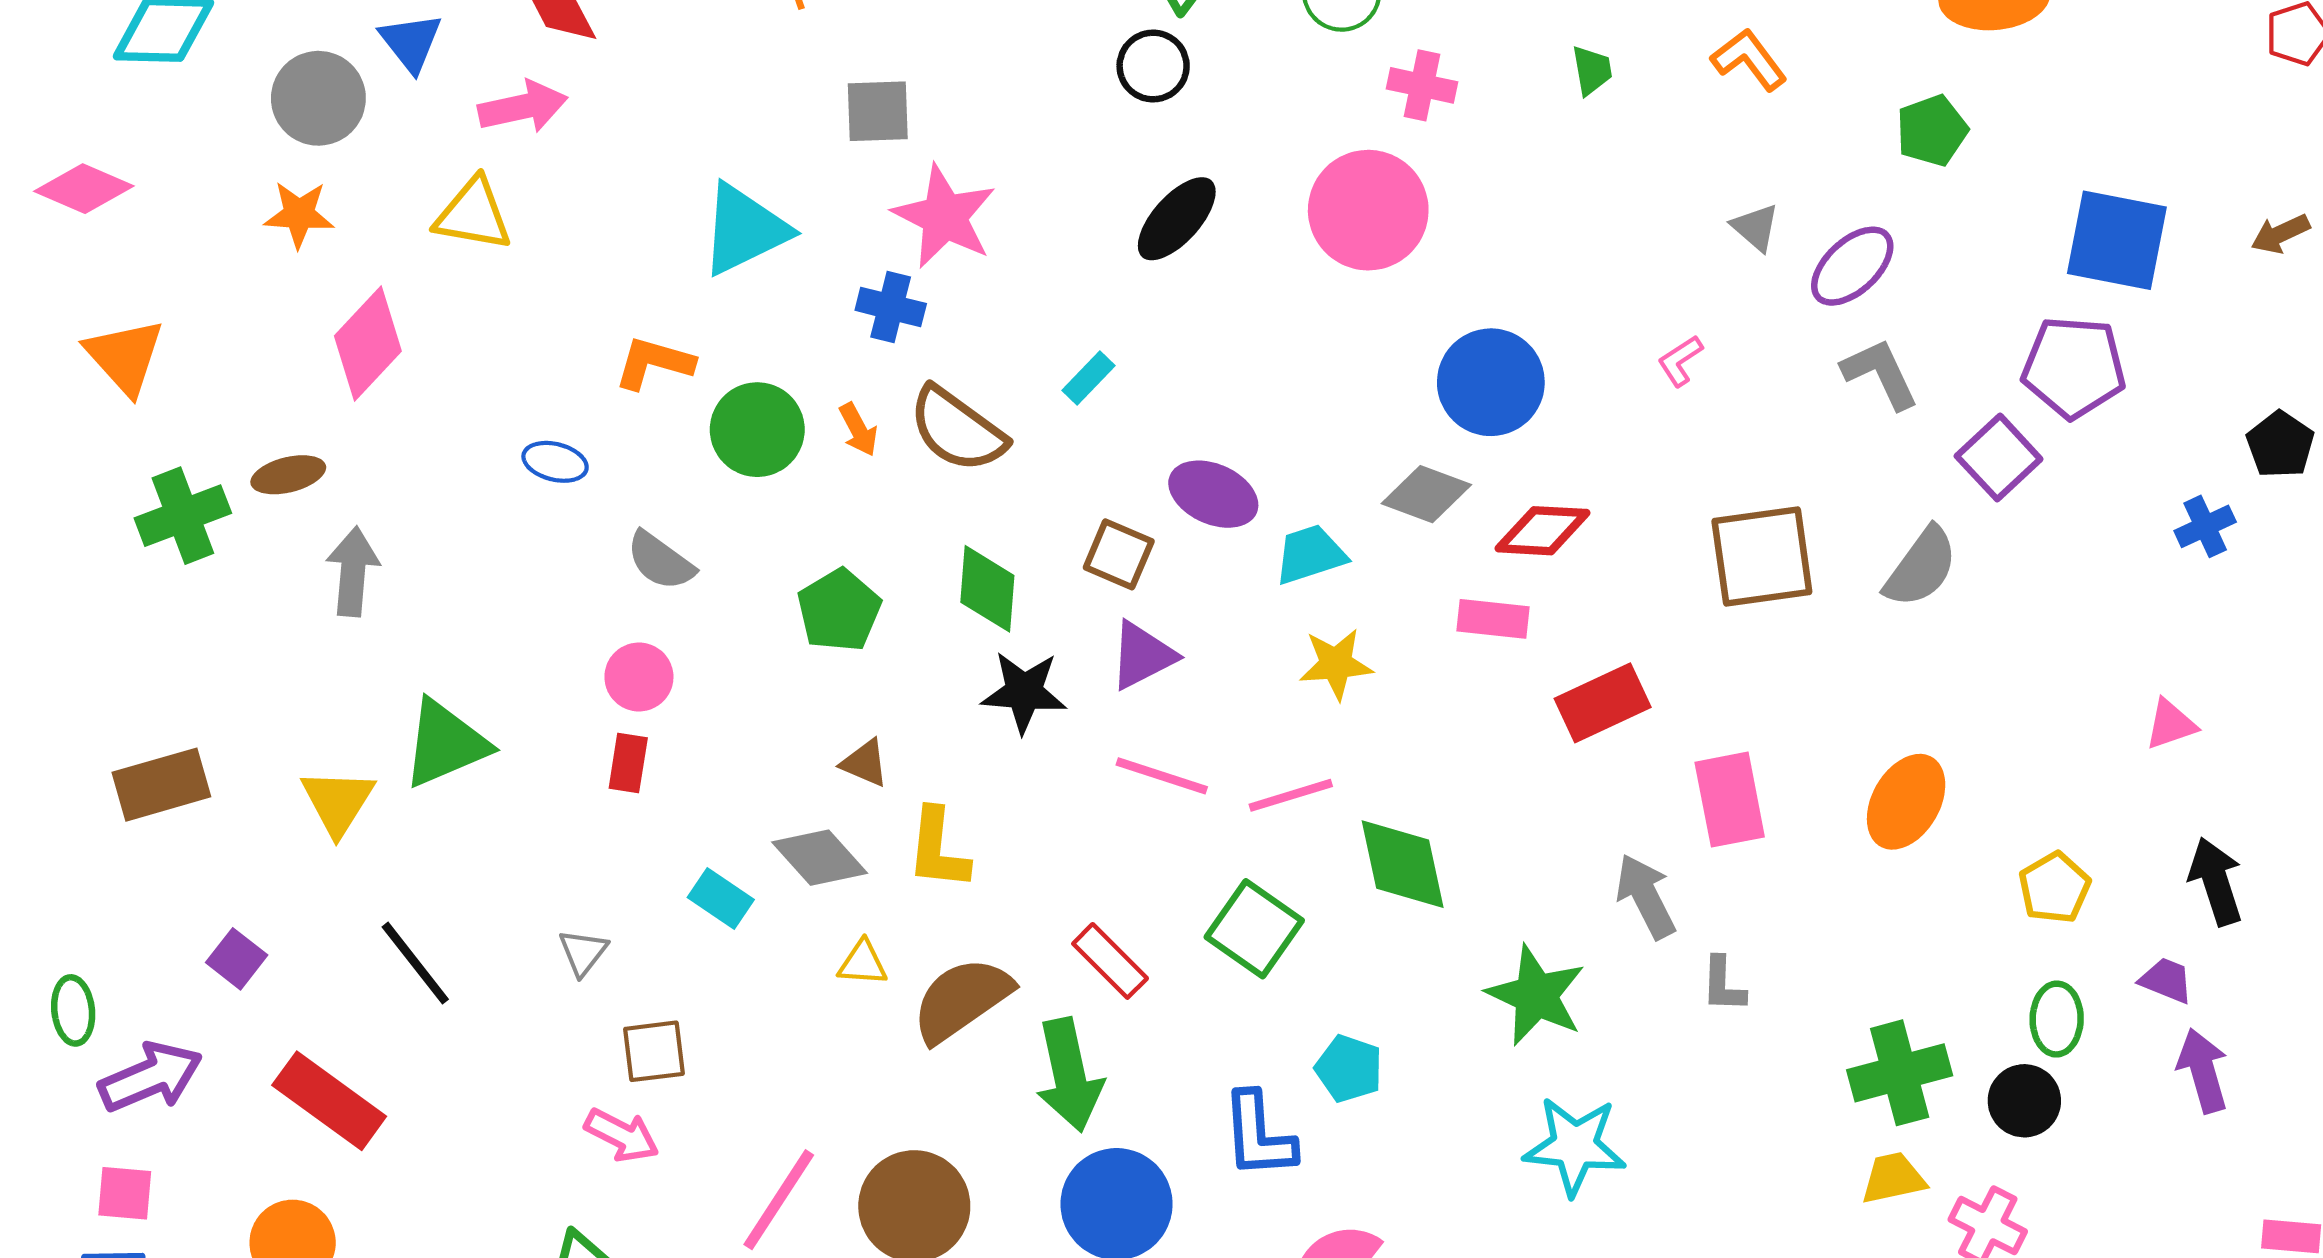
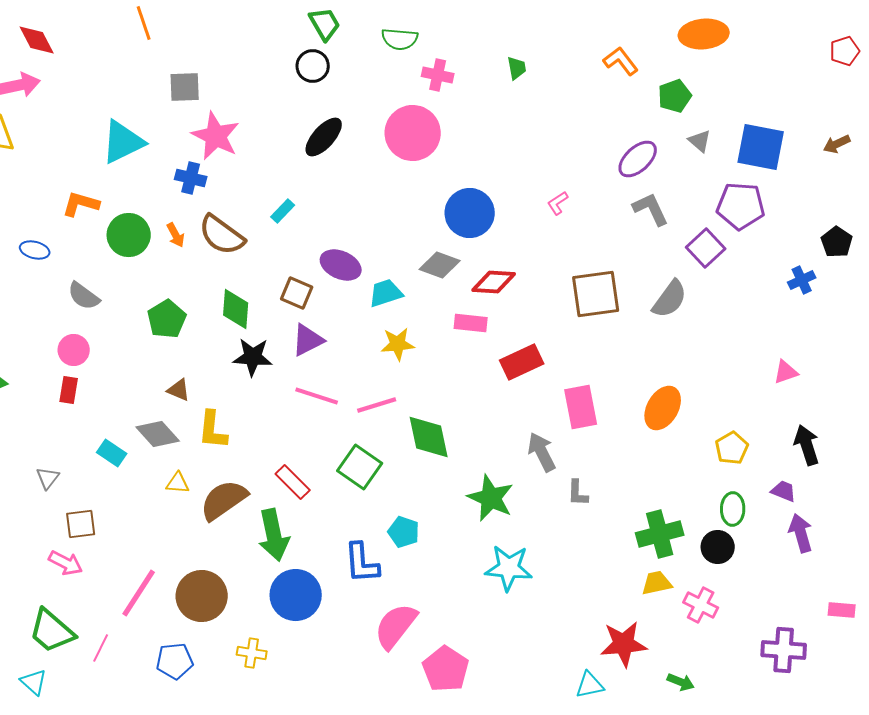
orange L-shape: (1749, 60) -> (621, 61), moved
gray triangle: (1755, 227) -> (700, 141), moved

